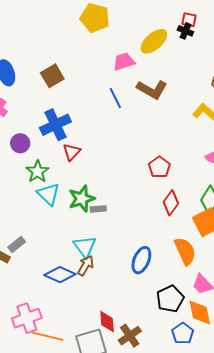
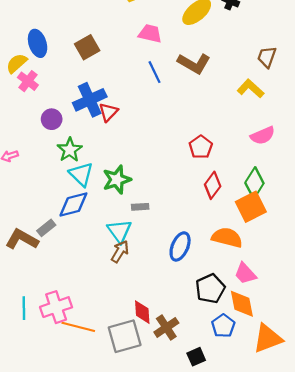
pink trapezoid: (124, 62) -> (150, 34), moved, turned 30
red triangle: (72, 152) -> (108, 112), moved
gray rectangle: (98, 209) -> (140, 207), moved
orange semicircle: (185, 251) -> (227, 238), turned -52
blue diamond: (60, 275) -> (73, 205), moved, turned -40

